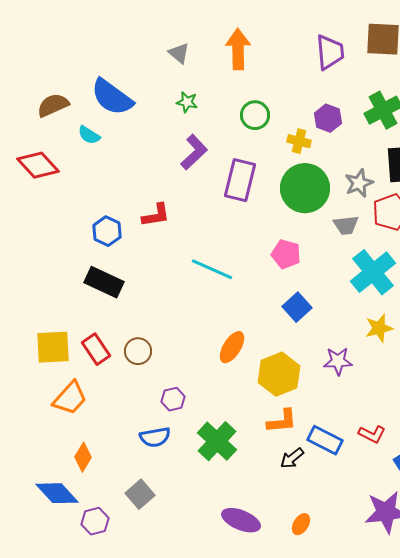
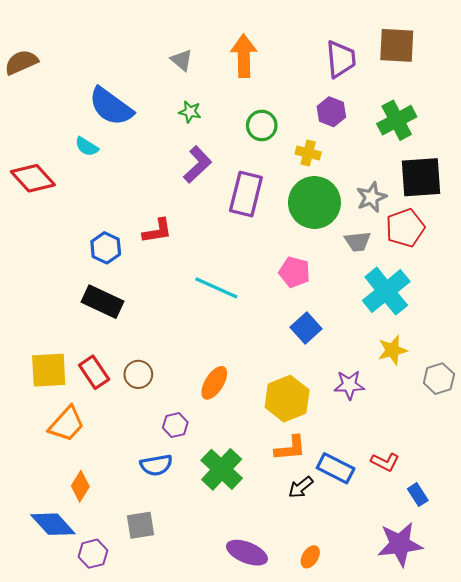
brown semicircle: (53, 105) -> (21, 62), moved
purple hexagon: (328, 118) -> (331, 112), moved
orange ellipse: (232, 347) -> (214, 383), moved
gray square: (140, 494) -> (140, 525), turned 32

